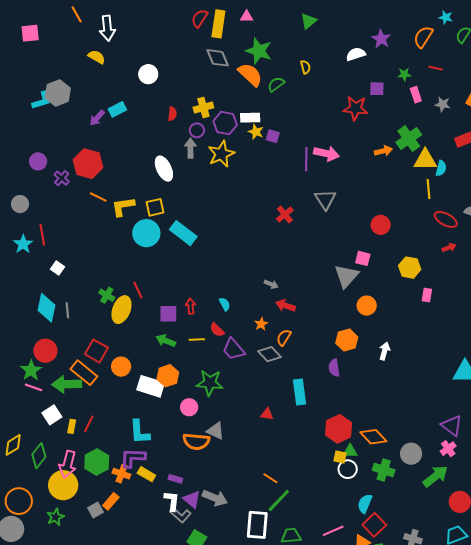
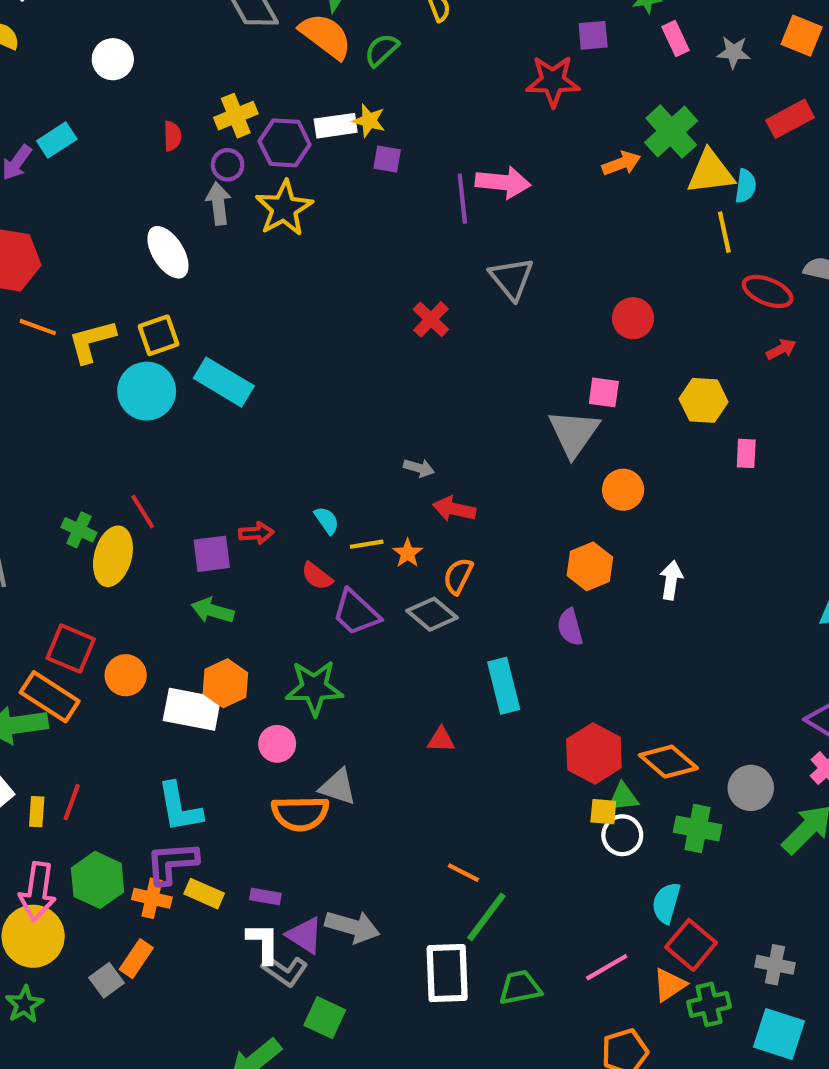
yellow star: (256, 132) -> (369, 121), moved
red arrow: (191, 306) -> (256, 533), turned 98
yellow line: (197, 339) -> (367, 544), moved

